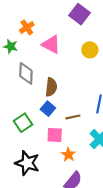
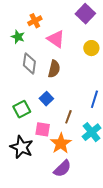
brown semicircle: (51, 87) -> (54, 69), moved
brown line: (73, 117) -> (68, 117), moved, turned -64
pink square: (55, 135) -> (43, 129), moved
orange star: (68, 155) -> (61, 143), size x1.5

